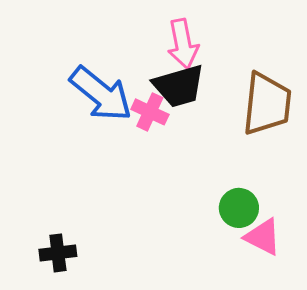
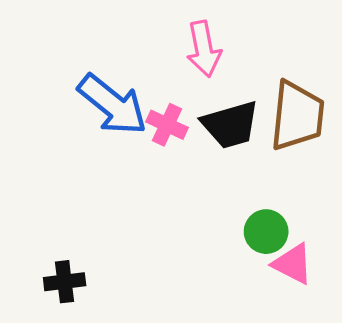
black trapezoid: (179, 86) -> (230, 125), moved

